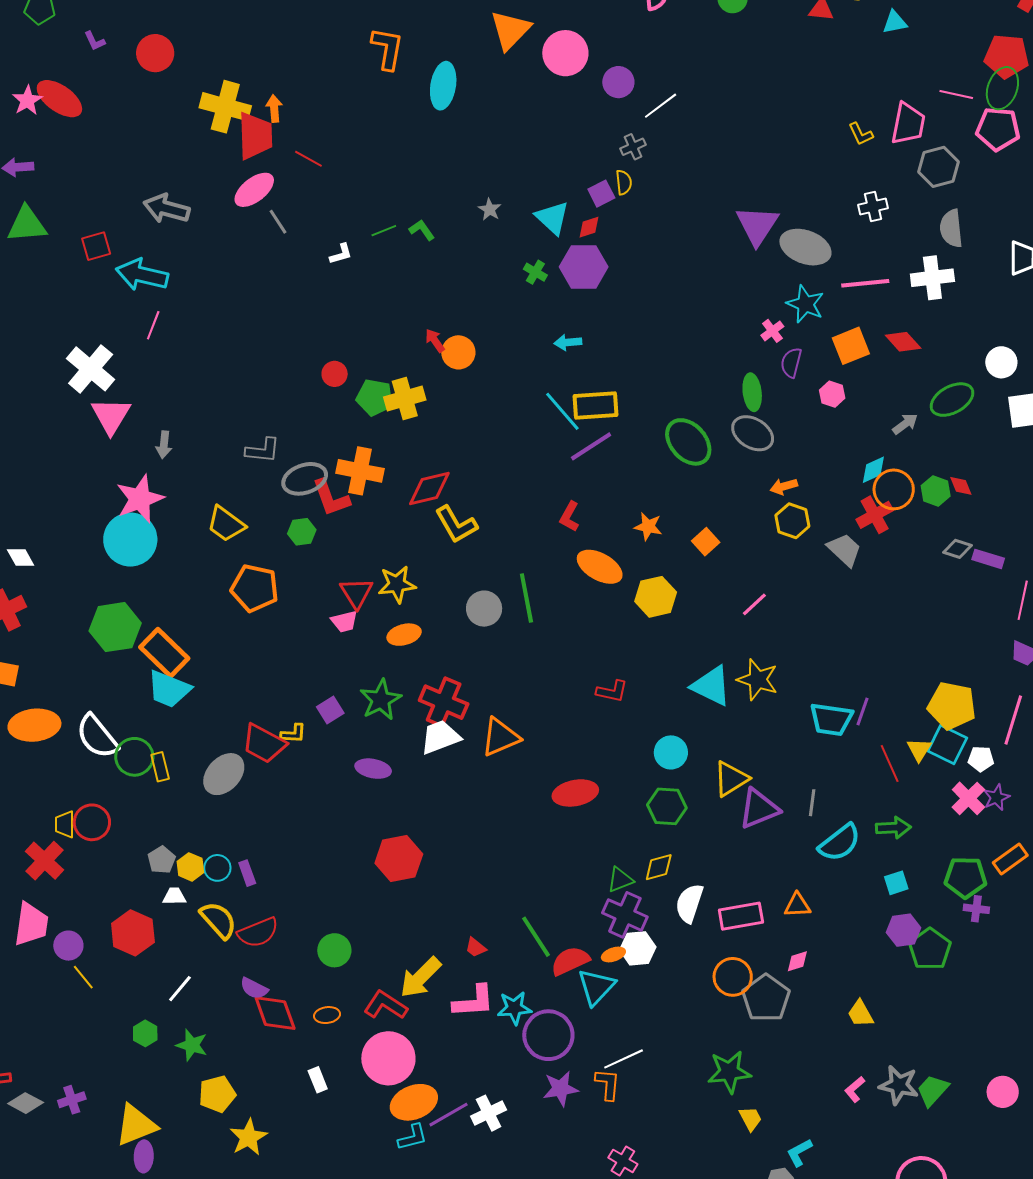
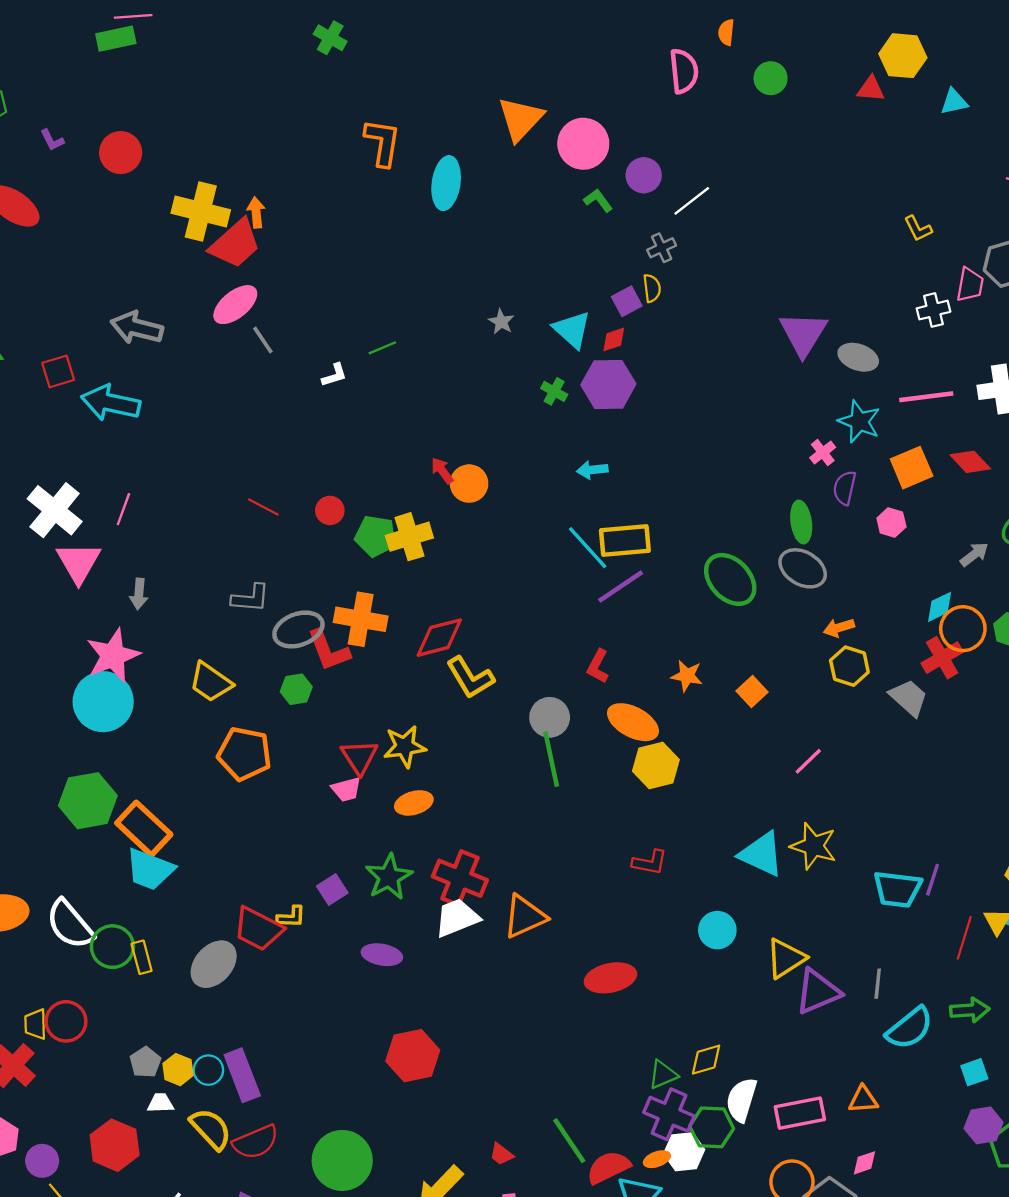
pink trapezoid: (908, 124) -> (970, 285), moved, size x0.7
red trapezoid: (255, 136) -> (235, 244), turned 51
red line: (308, 159) -> (263, 507), moved
green L-shape: (422, 230) -> (598, 200), moved
gray ellipse: (805, 247) -> (858, 357), size x0.7
pink line: (153, 325) -> (123, 509), moved
yellow hexagon: (656, 597) -> (656, 765), moved
gray circle: (484, 609) -> (550, 717), moved
red line: (890, 763) -> (964, 938), turned 42
green hexagon: (667, 806) -> (712, 1127), moved
purple rectangle: (247, 873) -> (242, 1075), size x1.8
green circle: (334, 950) -> (342, 1160), size x1.6

